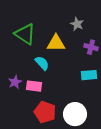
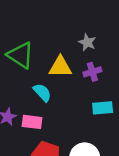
purple cross: (91, 47) -> (92, 72), moved, turned -32

